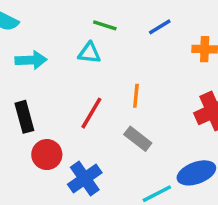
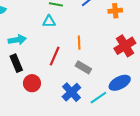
cyan arrow: (31, 60) -> (17, 40), moved
blue cross: (85, 178) -> (71, 92), moved

